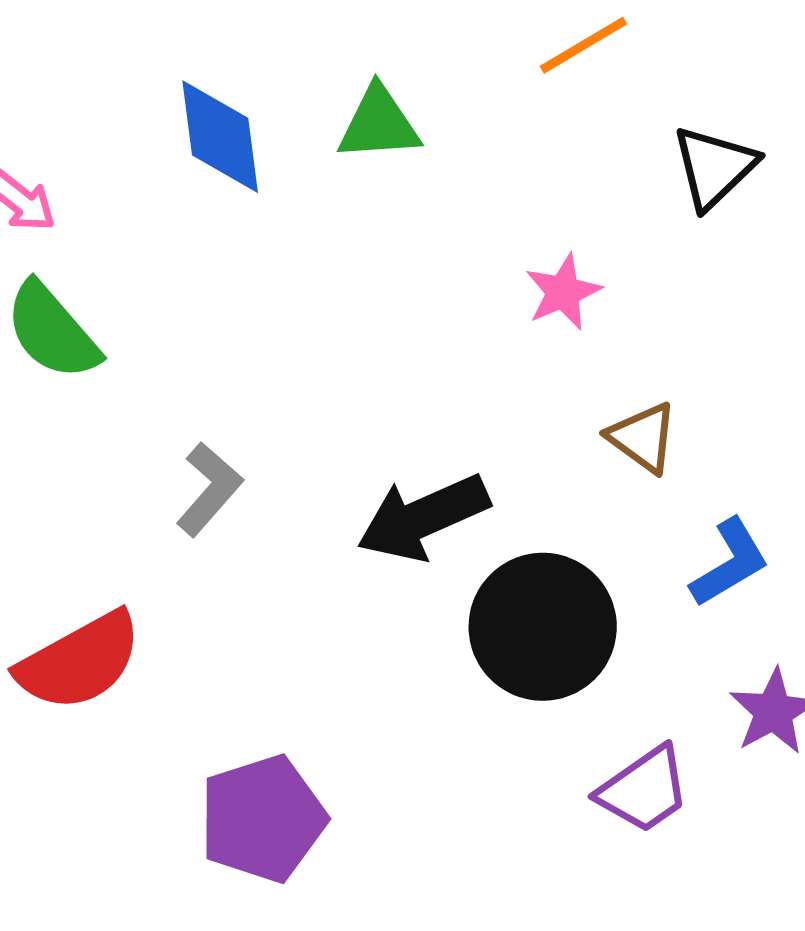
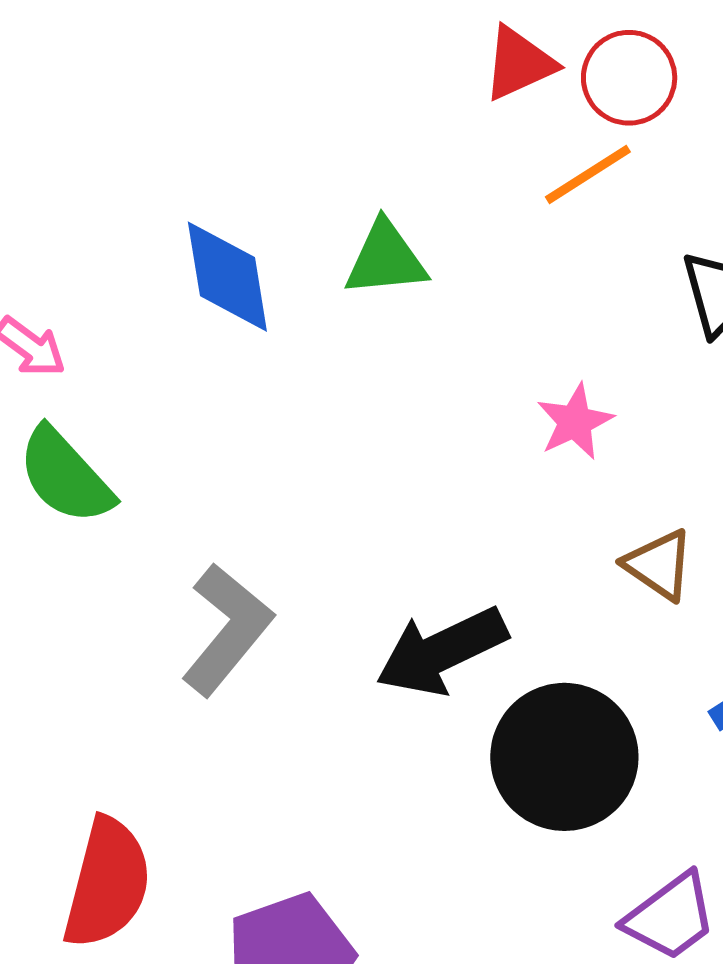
gray L-shape: (209, 489) -> (227, 629), size x1.4
red semicircle: (80, 661) -> (107, 883), moved, turned -45

